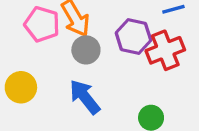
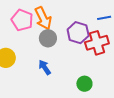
blue arrow: (85, 97) -> (45, 67), size x0.7

